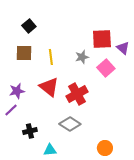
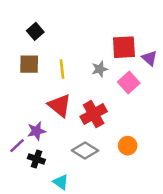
purple star: (17, 91) -> (36, 131), moved
purple line: (11, 110) -> (17, 146), moved
black cross: (30, 131) -> (36, 159), turned 32
orange circle: (105, 148) -> (128, 146), moved
cyan triangle: (50, 150) -> (61, 182), turned 40

